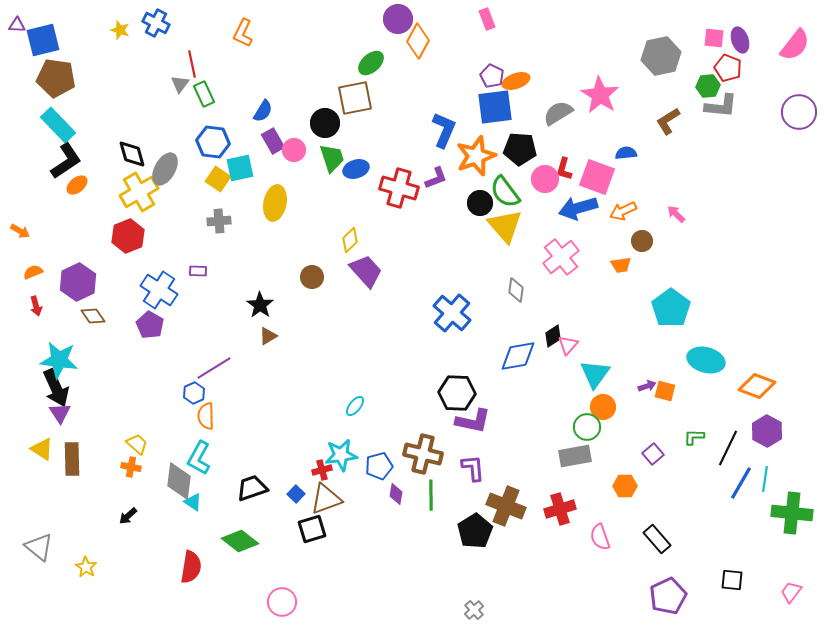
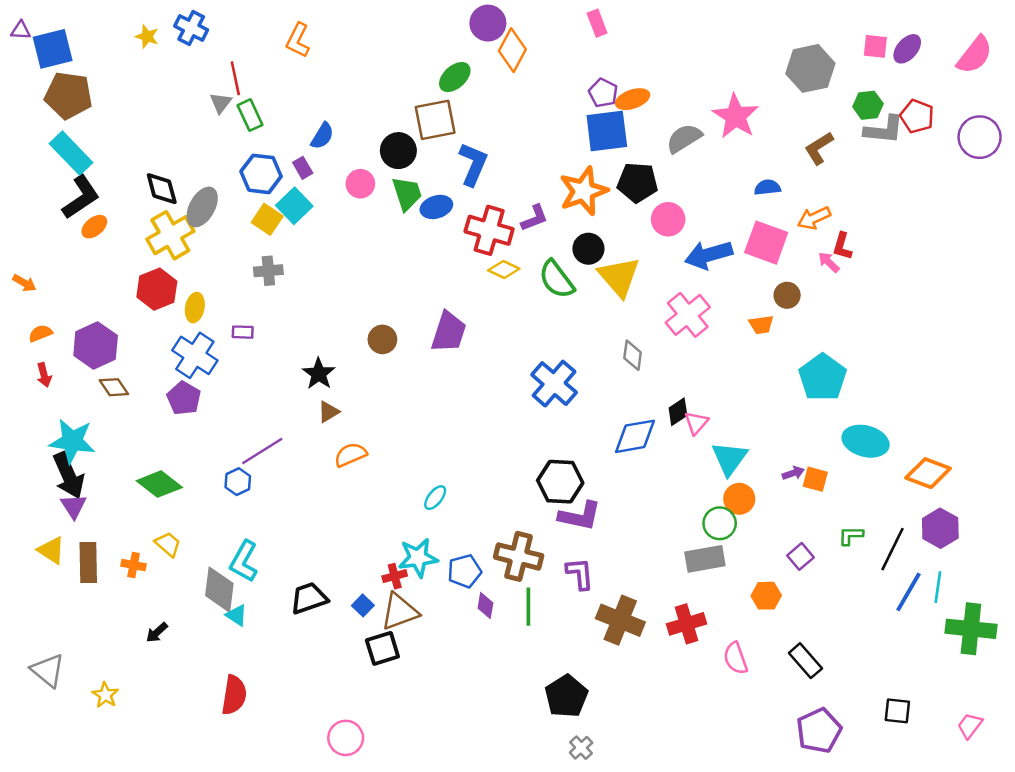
purple ellipse: (740, 40) -> (907, 49), turned 60
red pentagon: (728, 68) -> (917, 116), moved
blue L-shape: (444, 130) -> (473, 164), moved
purple rectangle: (273, 141) -> (303, 168), moved, size x0.7
cyan square: (240, 168) -> (294, 206), turned -32
red L-shape: (564, 169) -> (842, 246), moved
pink square: (597, 177) -> (766, 243), moved
green semicircle: (505, 192) -> (557, 279), moved
yellow ellipse: (275, 203) -> (195, 308), moved, size x0.7
orange arrow: (623, 211) -> (814, 218), moved
yellow diamond: (350, 240) -> (504, 270), moved, turned 70
purple trapezoid: (366, 271) -> (449, 332), turned 60
orange semicircle: (206, 416) -> (351, 455), moved, turned 68
orange cross: (131, 467) -> (134, 565), moved
black pentagon: (475, 531) -> (566, 696), moved
green diamond: (240, 541) -> (159, 484), moved

